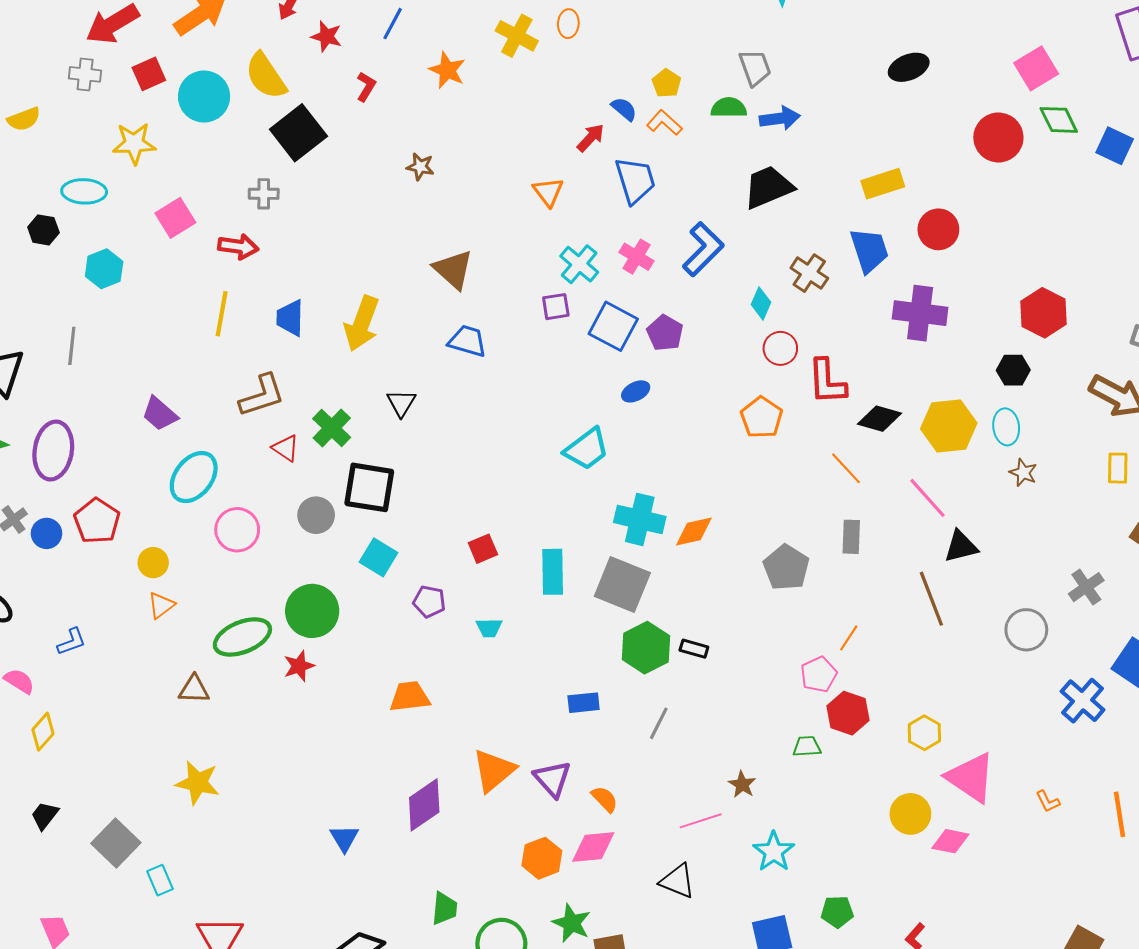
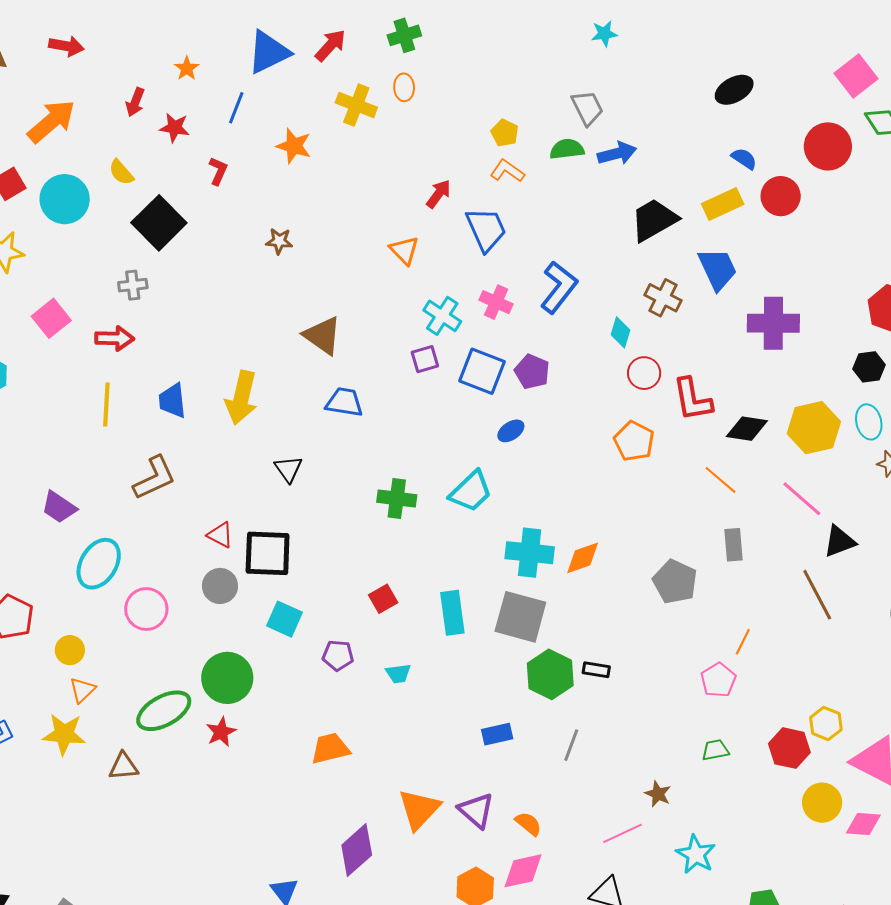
yellow semicircle: (266, 76) -> (121, 172), size x0.6
blue semicircle: (624, 109) -> (744, 159), moved
black trapezoid: (768, 187) -> (654, 220), moved
red circle: (938, 229) -> (781, 196), moved
green cross: (332, 428) -> (397, 499), moved, turned -30
red triangle: (286, 448) -> (220, 535), moved
red hexagon: (848, 713) -> (789, 748), moved
yellow star: (198, 783) -> (64, 734), moved

